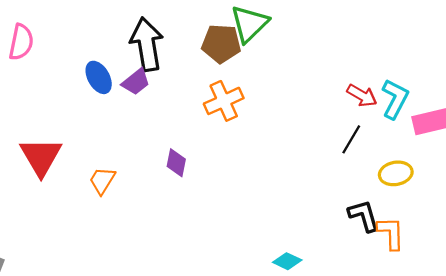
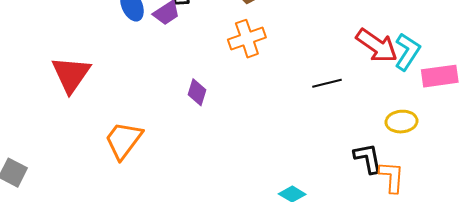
red arrow: (362, 95) -> (377, 46), size x1.5
black line: (351, 139) -> (327, 83), moved, turned 40
orange trapezoid: (102, 181) -> (124, 140), moved, size x1.5

